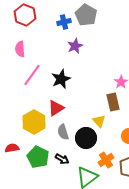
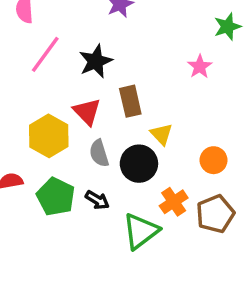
brown rectangle: (113, 102) -> (130, 101), moved
red triangle: (56, 108) -> (87, 112), turned -42

